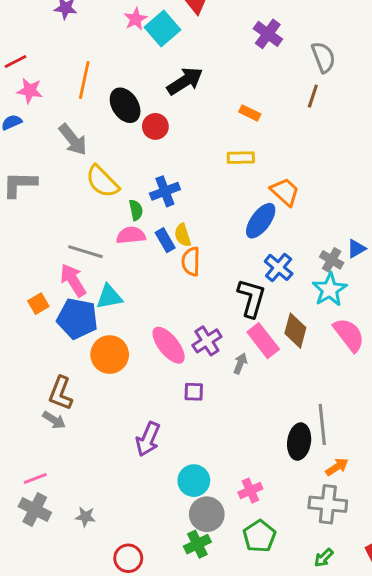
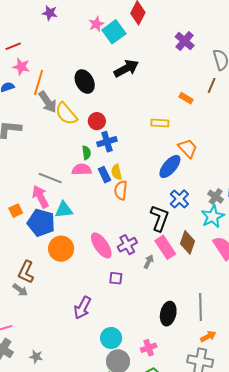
orange line: (84, 80) -> (39, 82), moved
orange rectangle: (250, 113) -> (186, 98), moved
red circle: (155, 126) -> (97, 121), moved
yellow semicircle: (102, 182) -> (66, 114), moved
black ellipse: (299, 442) -> (168, 314), moved

